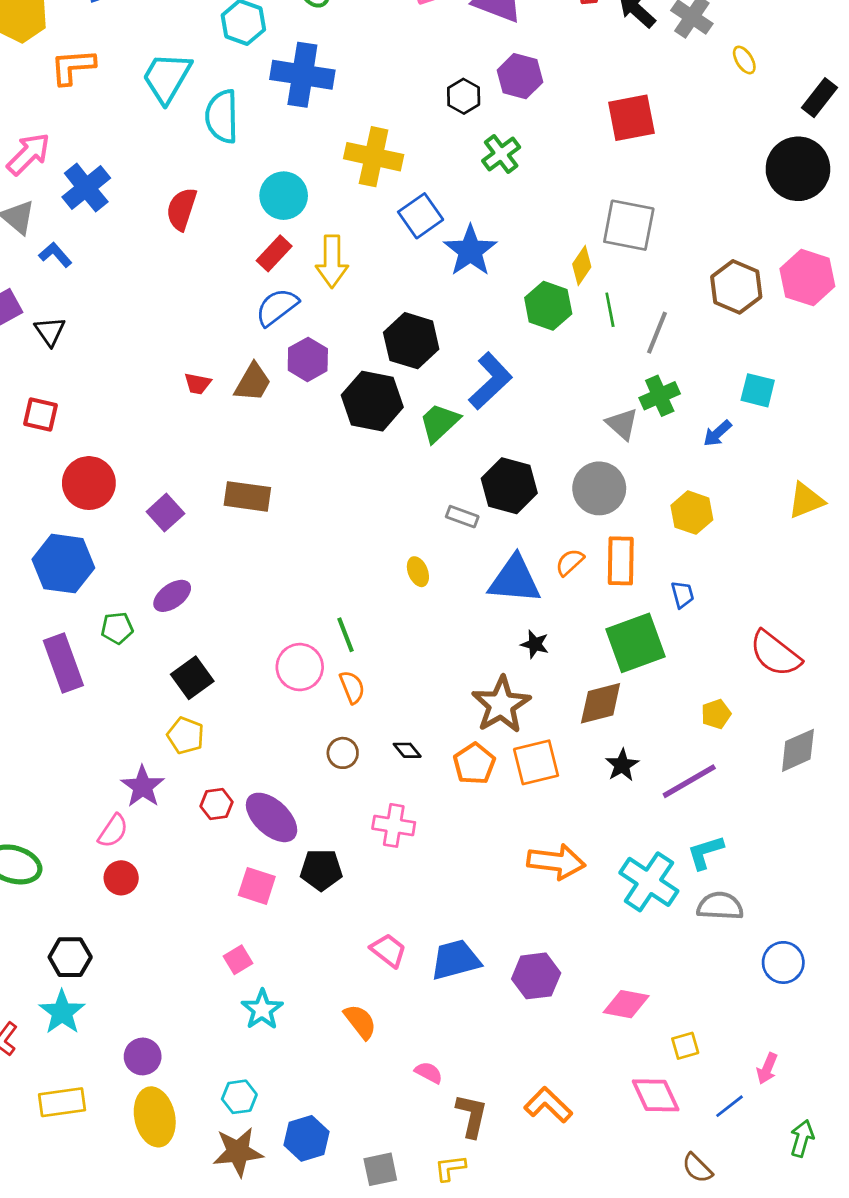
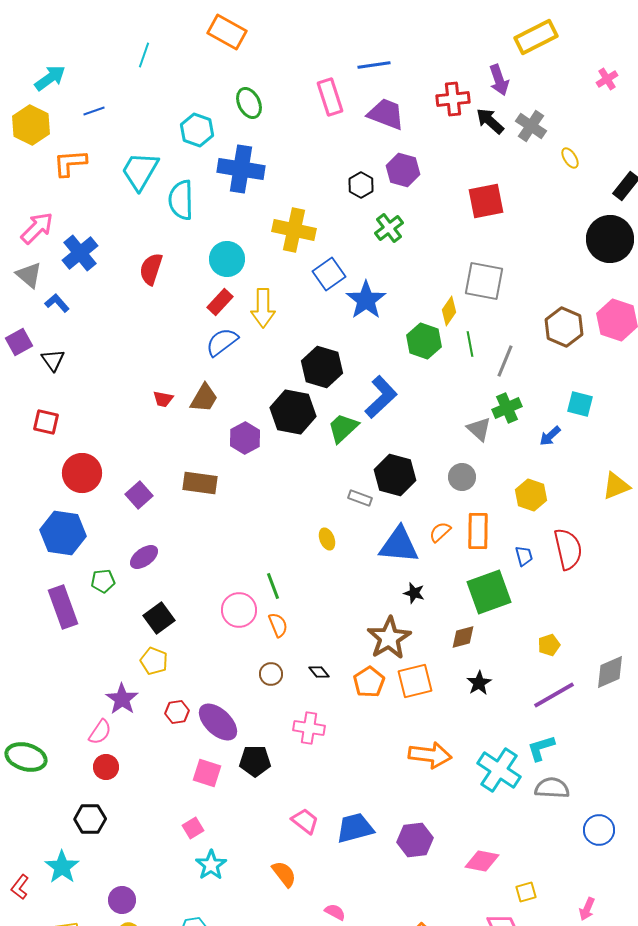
purple hexagon: (308, 359) -> (245, 438), moved
gray circle: (599, 488) -> (462, 477), size x0.7
red semicircle: (775, 654) -> (568, 549), moved, turned -141
brown diamond: (601, 703) -> (463, 637), size x0.7
purple line: (689, 781) -> (554, 695), moved
black hexagon: (70, 957) -> (90, 819), moved

